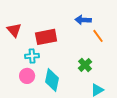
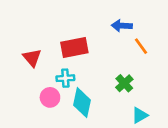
red triangle: (14, 30) -> (32, 58), moved
cyan cross: (32, 56) -> (65, 78), moved

